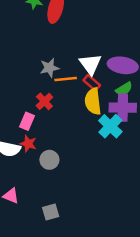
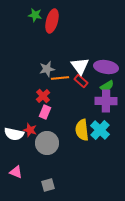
yellow semicircle: (93, 101) -> (82, 130), moved
pink rectangle: (27, 121) -> (45, 112), moved
cyan cross: (110, 126) -> (100, 130), moved
gray circle: (49, 160) -> (47, 143), size x1.5

